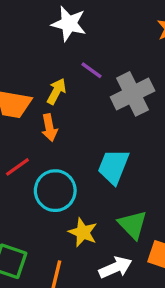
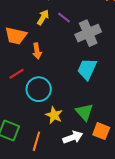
yellow arrow: (56, 91) -> (43, 17), moved
cyan trapezoid: (113, 167) -> (87, 69), moved

